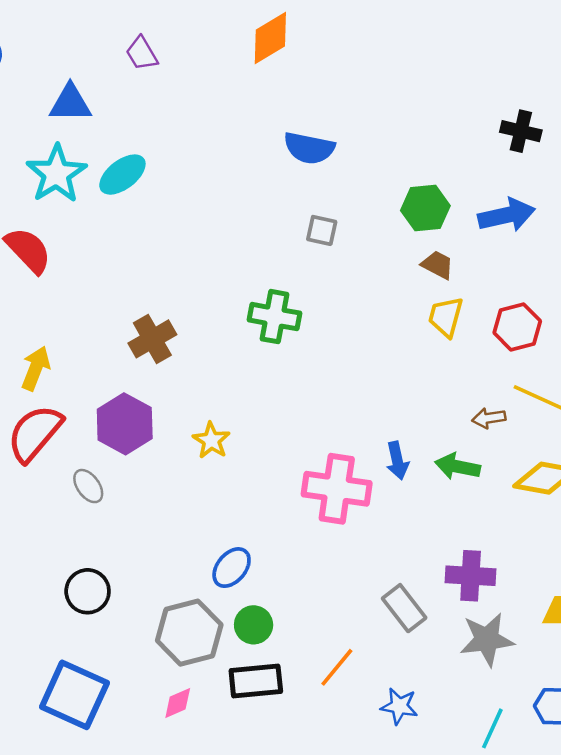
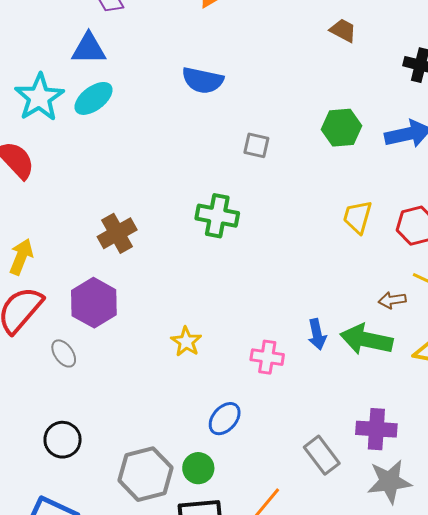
blue triangle: (70, 103) -> (89, 49), moved
blue semicircle: (309, 148) -> (203, 80), moved
brown trapezoid: (438, 265) -> (343, 30), moved
yellow star: (211, 440) -> (186, 342), moved
green arrow: (458, 466) -> (366, 340), size x1.4
pink cross: (337, 489) -> (267, 357), size x0.6
blue ellipse: (232, 568) -> (225, 419), moved

